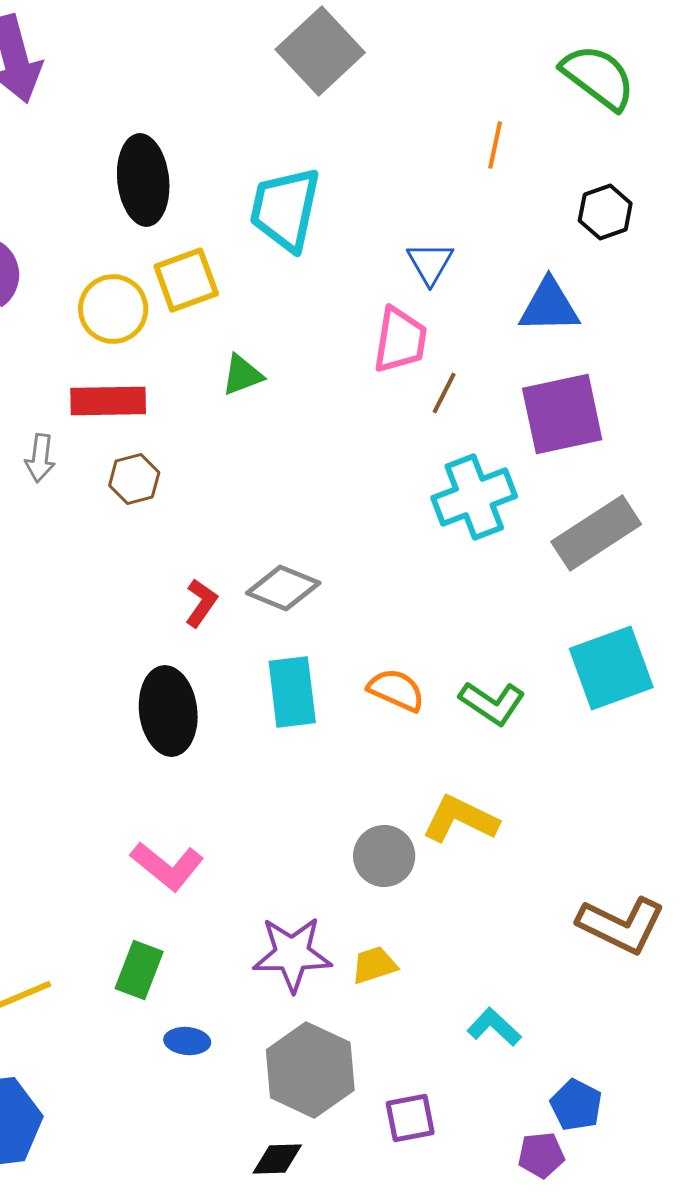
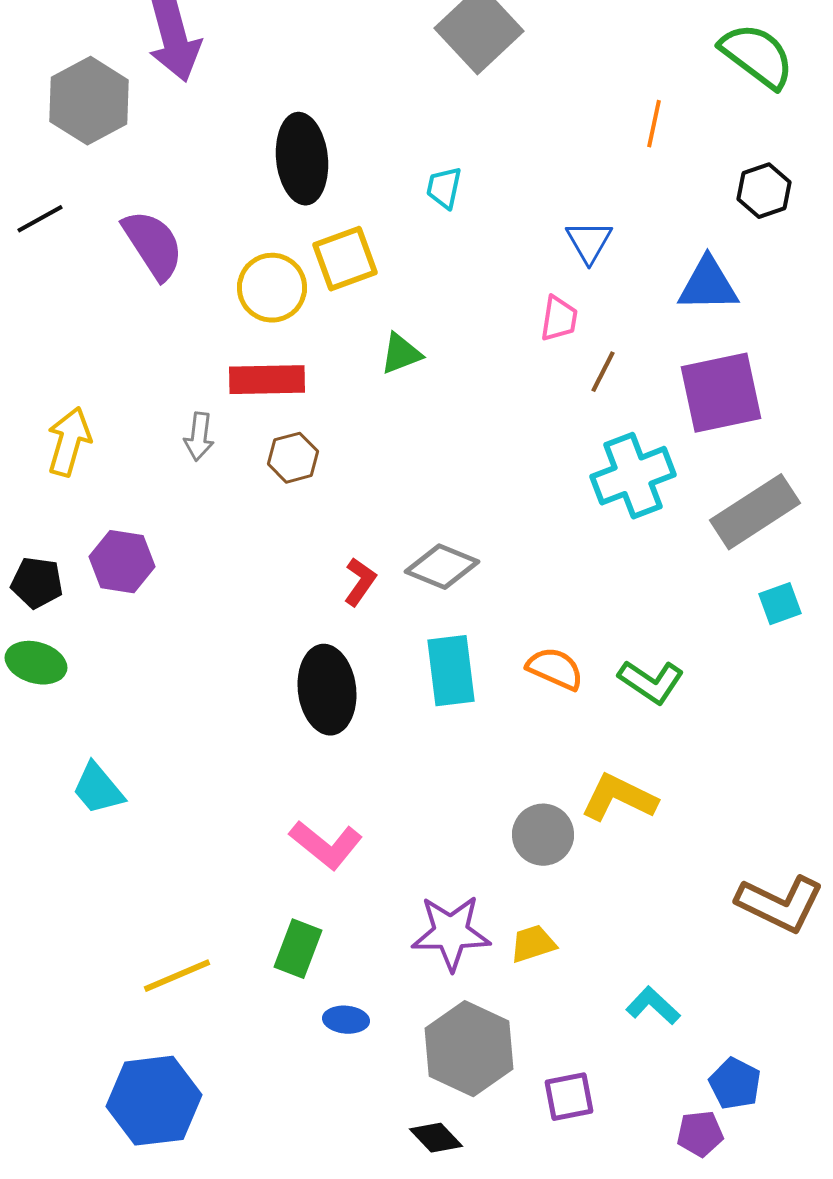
cyan trapezoid: (285, 209) -> (444, 188), size x0.5
pink trapezoid: (400, 340) -> (559, 319), size x0.7
cyan square: (611, 668) -> (780, 604), moved, size x0.5
black diamond: (277, 1159) -> (436, 1138), turned 48

